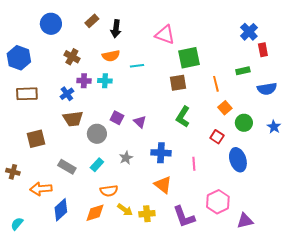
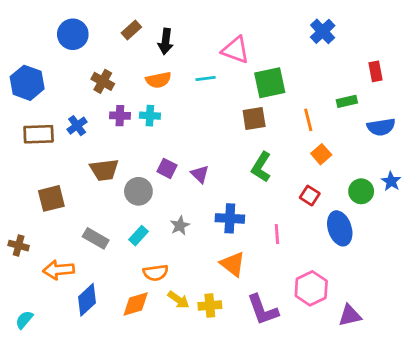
blue cross: (249, 32) -> (323, 31), moved
cyan line: (137, 66) -> (206, 79), moved
blue cross: (67, 94) -> (77, 126), moved
green circle: (244, 123) -> (361, 191), moved

